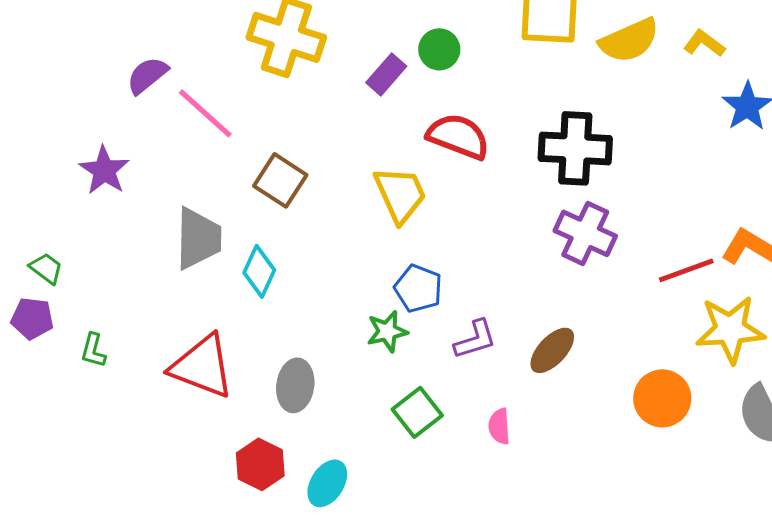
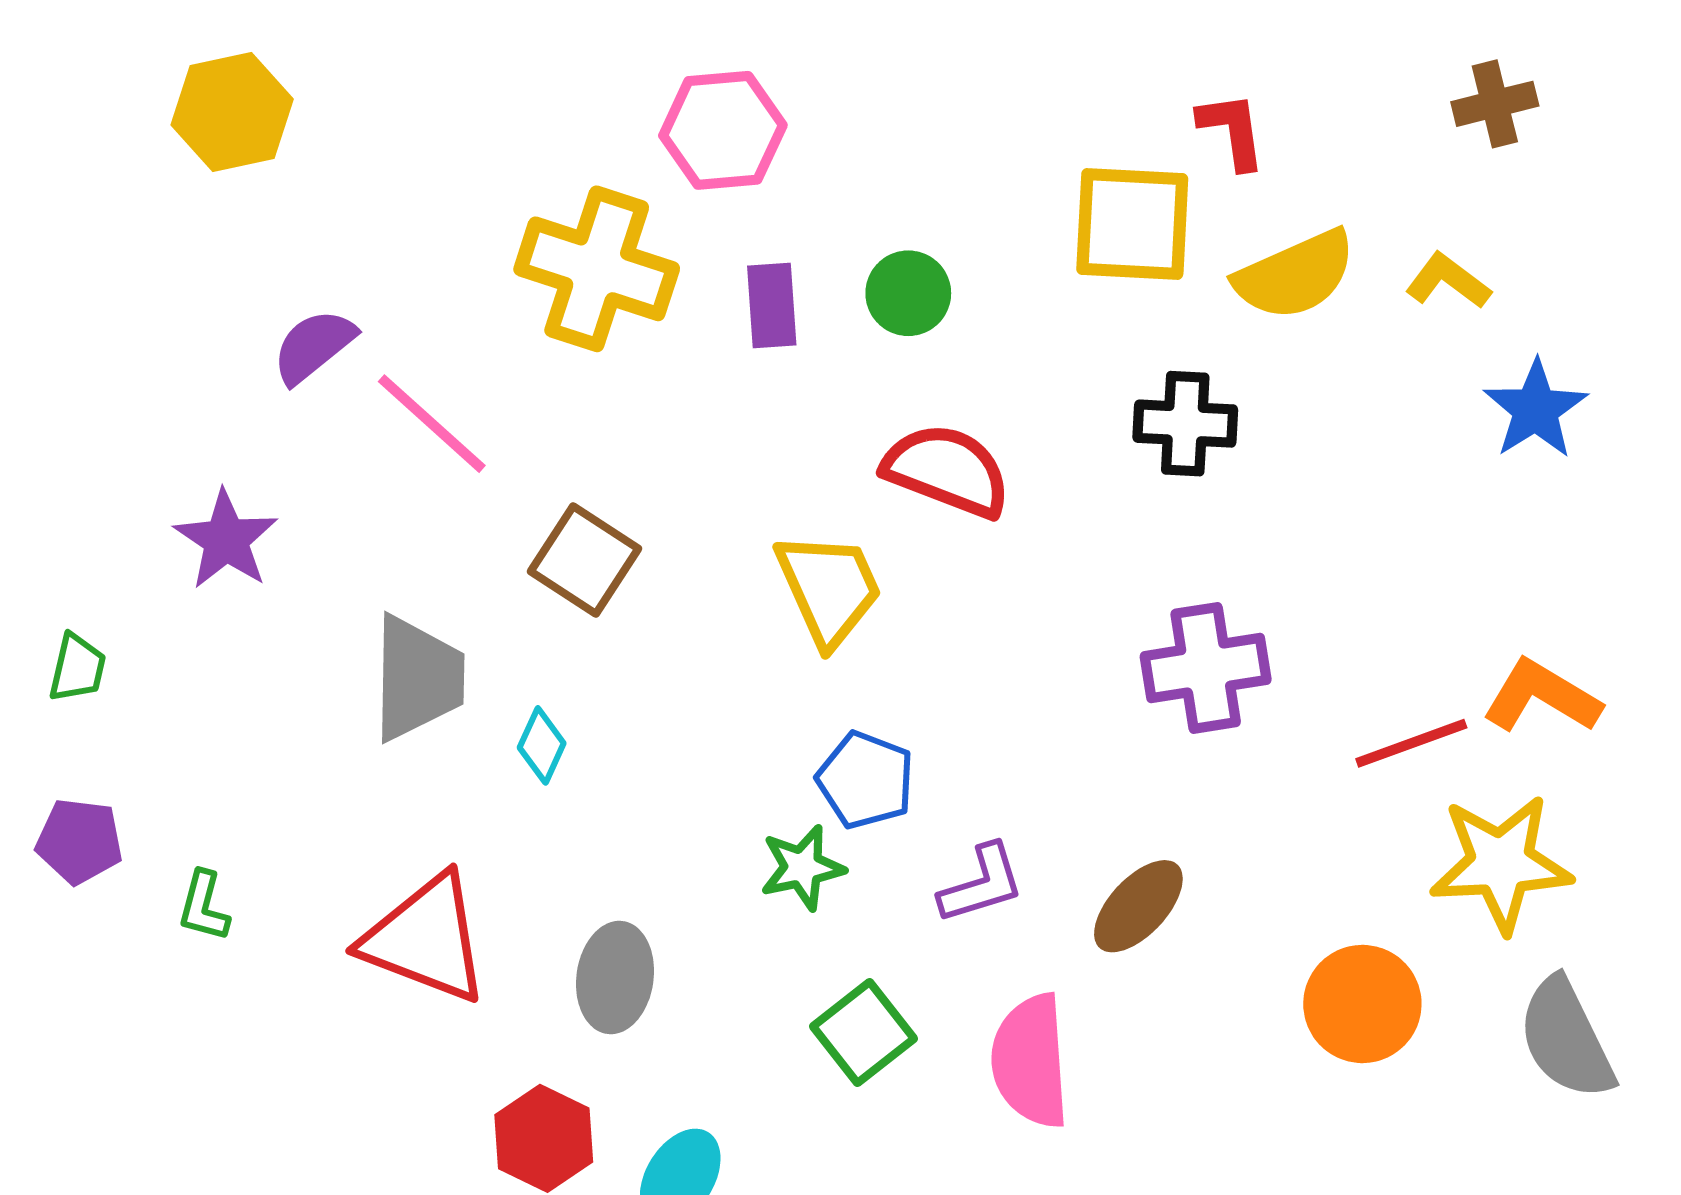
purple rectangle: (386, 74) -> (772, 305), moved, turned -45
black cross: (575, 148) -> (1185, 424), moved, size x0.7
purple cross: (585, 233) -> (1206, 668), turned -34
green trapezoid: (46, 268) -> (77, 668), moved, turned 66
cyan diamond: (259, 271) -> (542, 745), size x0.7
pink semicircle: (499, 426) -> (1030, 1061), size x1.8

